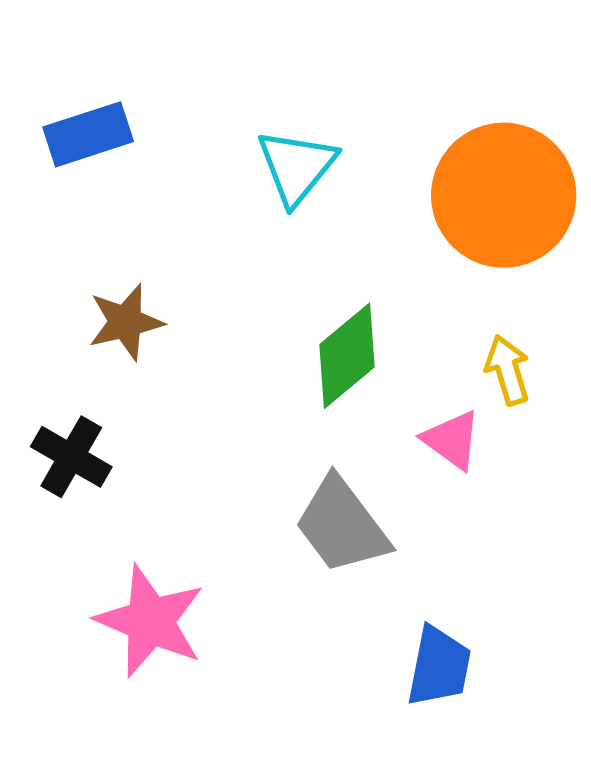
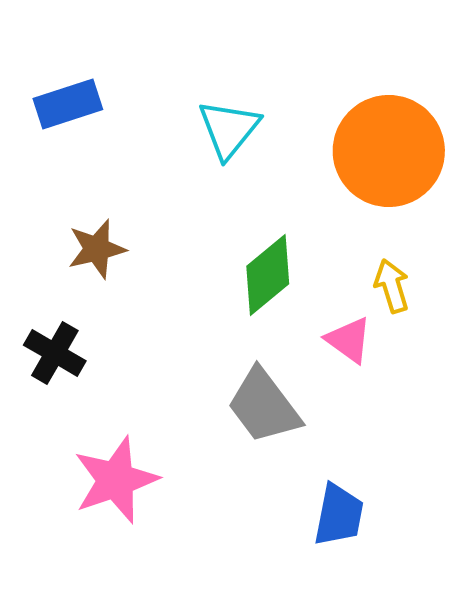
pink star: (150, 621) -> (116, 480), turned 30

